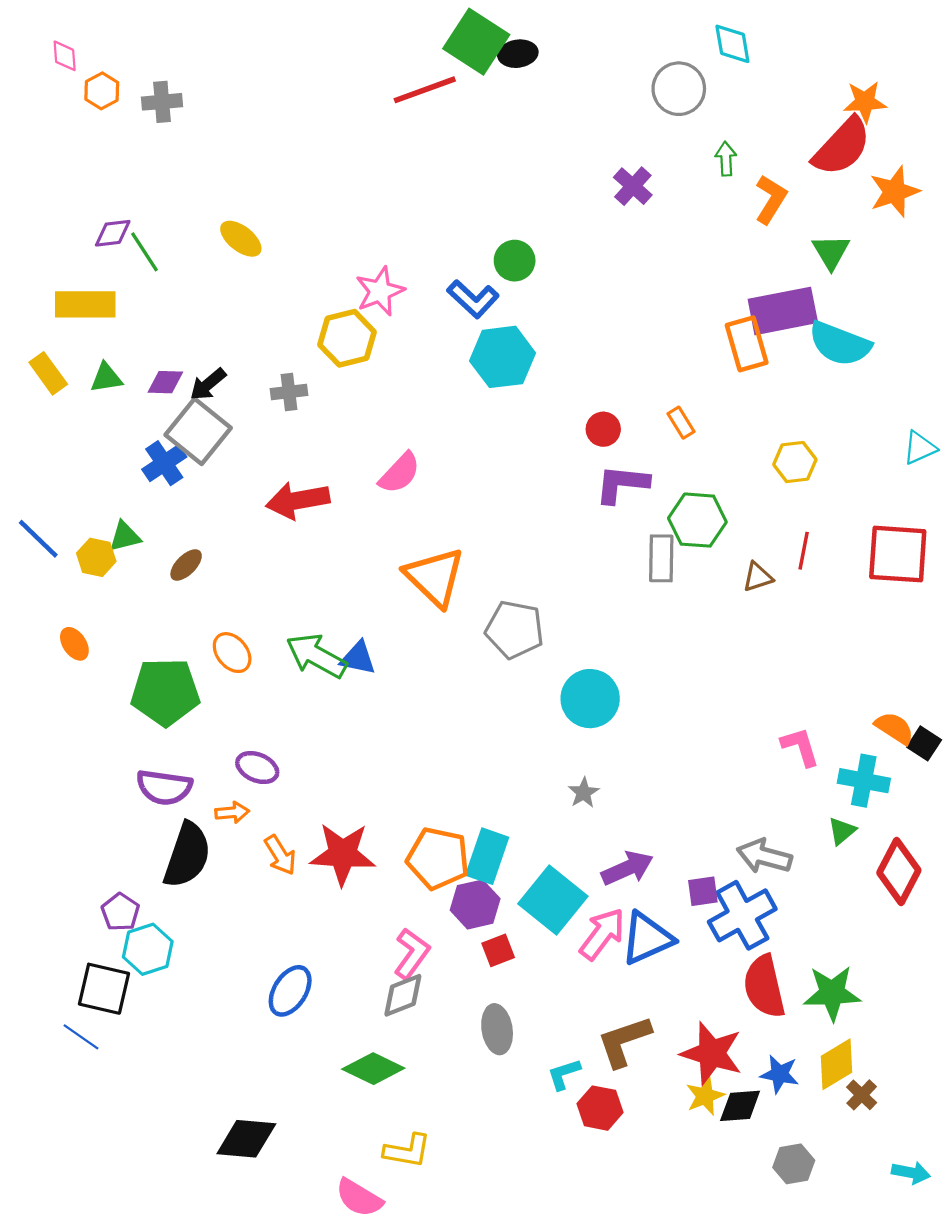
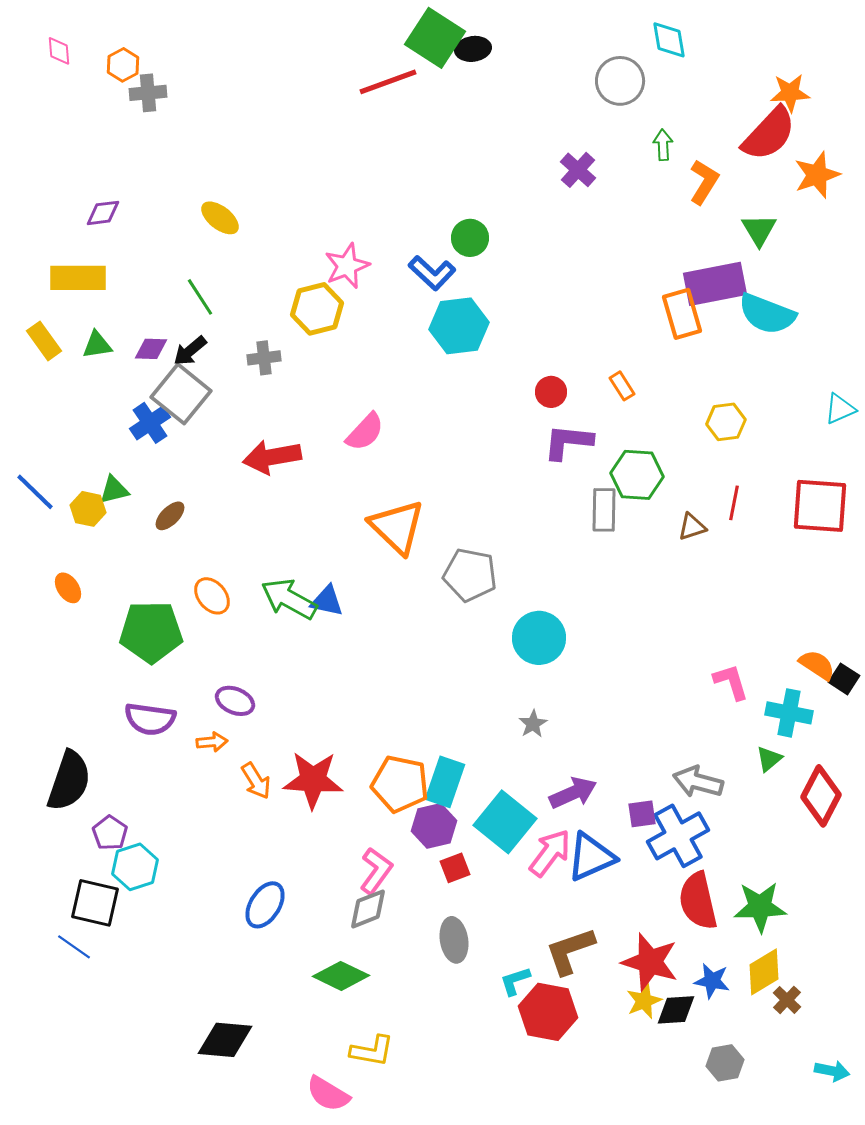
orange hexagon: (102, 91) -> (123, 65), moved
green line: (144, 252) -> (200, 297), moved
black semicircle: (187, 855) -> (69, 781), moved
red hexagon: (600, 1108) -> (548, 1012), size x1.4

